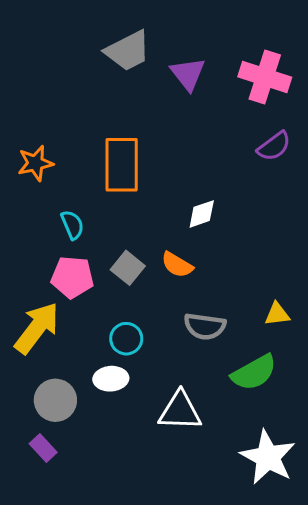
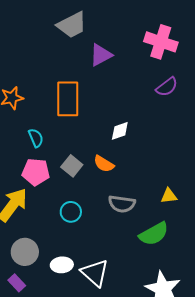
purple triangle: (188, 74) -> (101, 55), moved, turned 40
white ellipse: (111, 379) -> (62, 265), moved
white triangle: (180, 411) -> (95, 273), moved, turned 40

